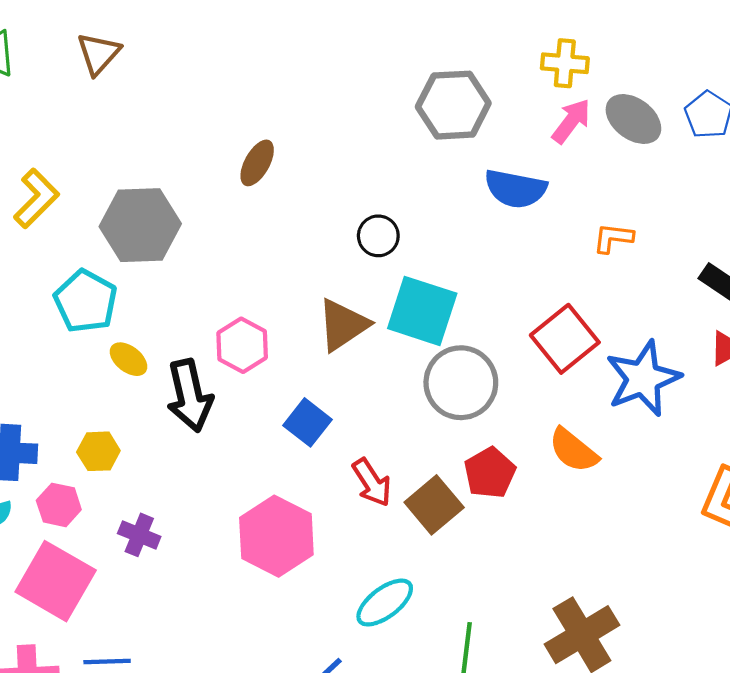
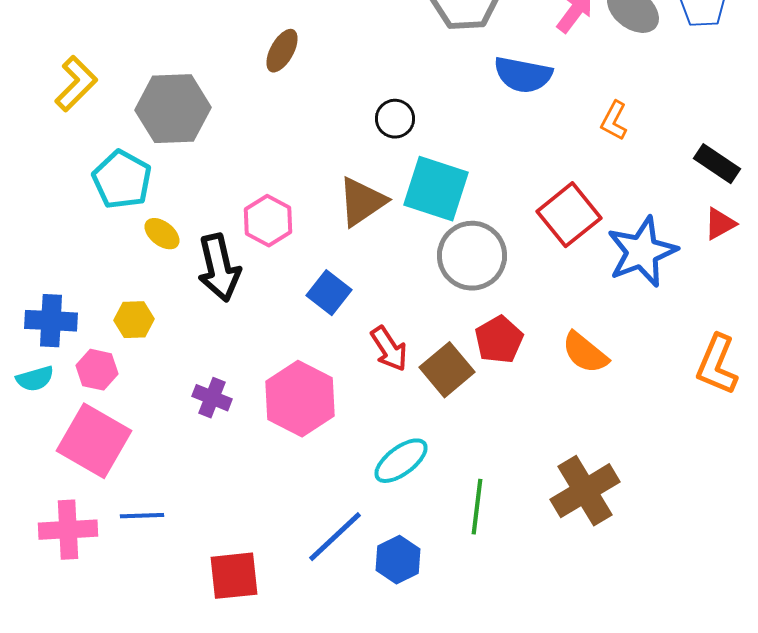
orange L-shape: (613, 238) -> (614, 121), turned -69
orange semicircle: (573, 450) -> (585, 353), moved
purple cross: (139, 535) -> (212, 398), moved

